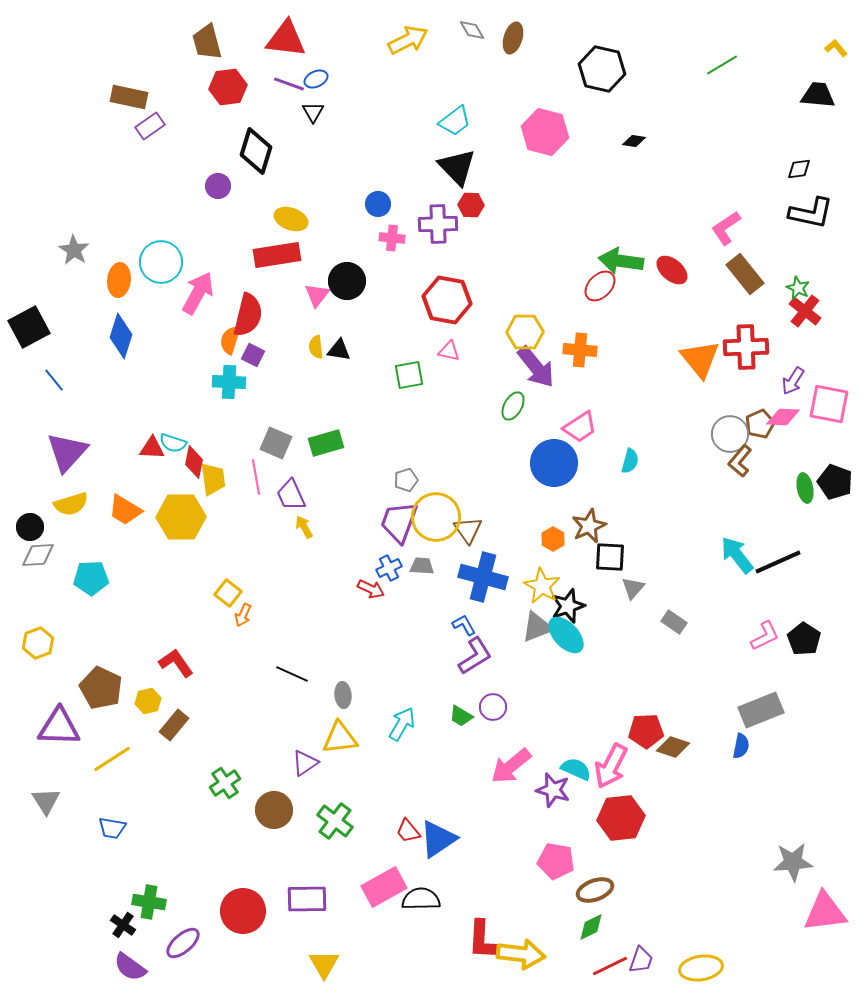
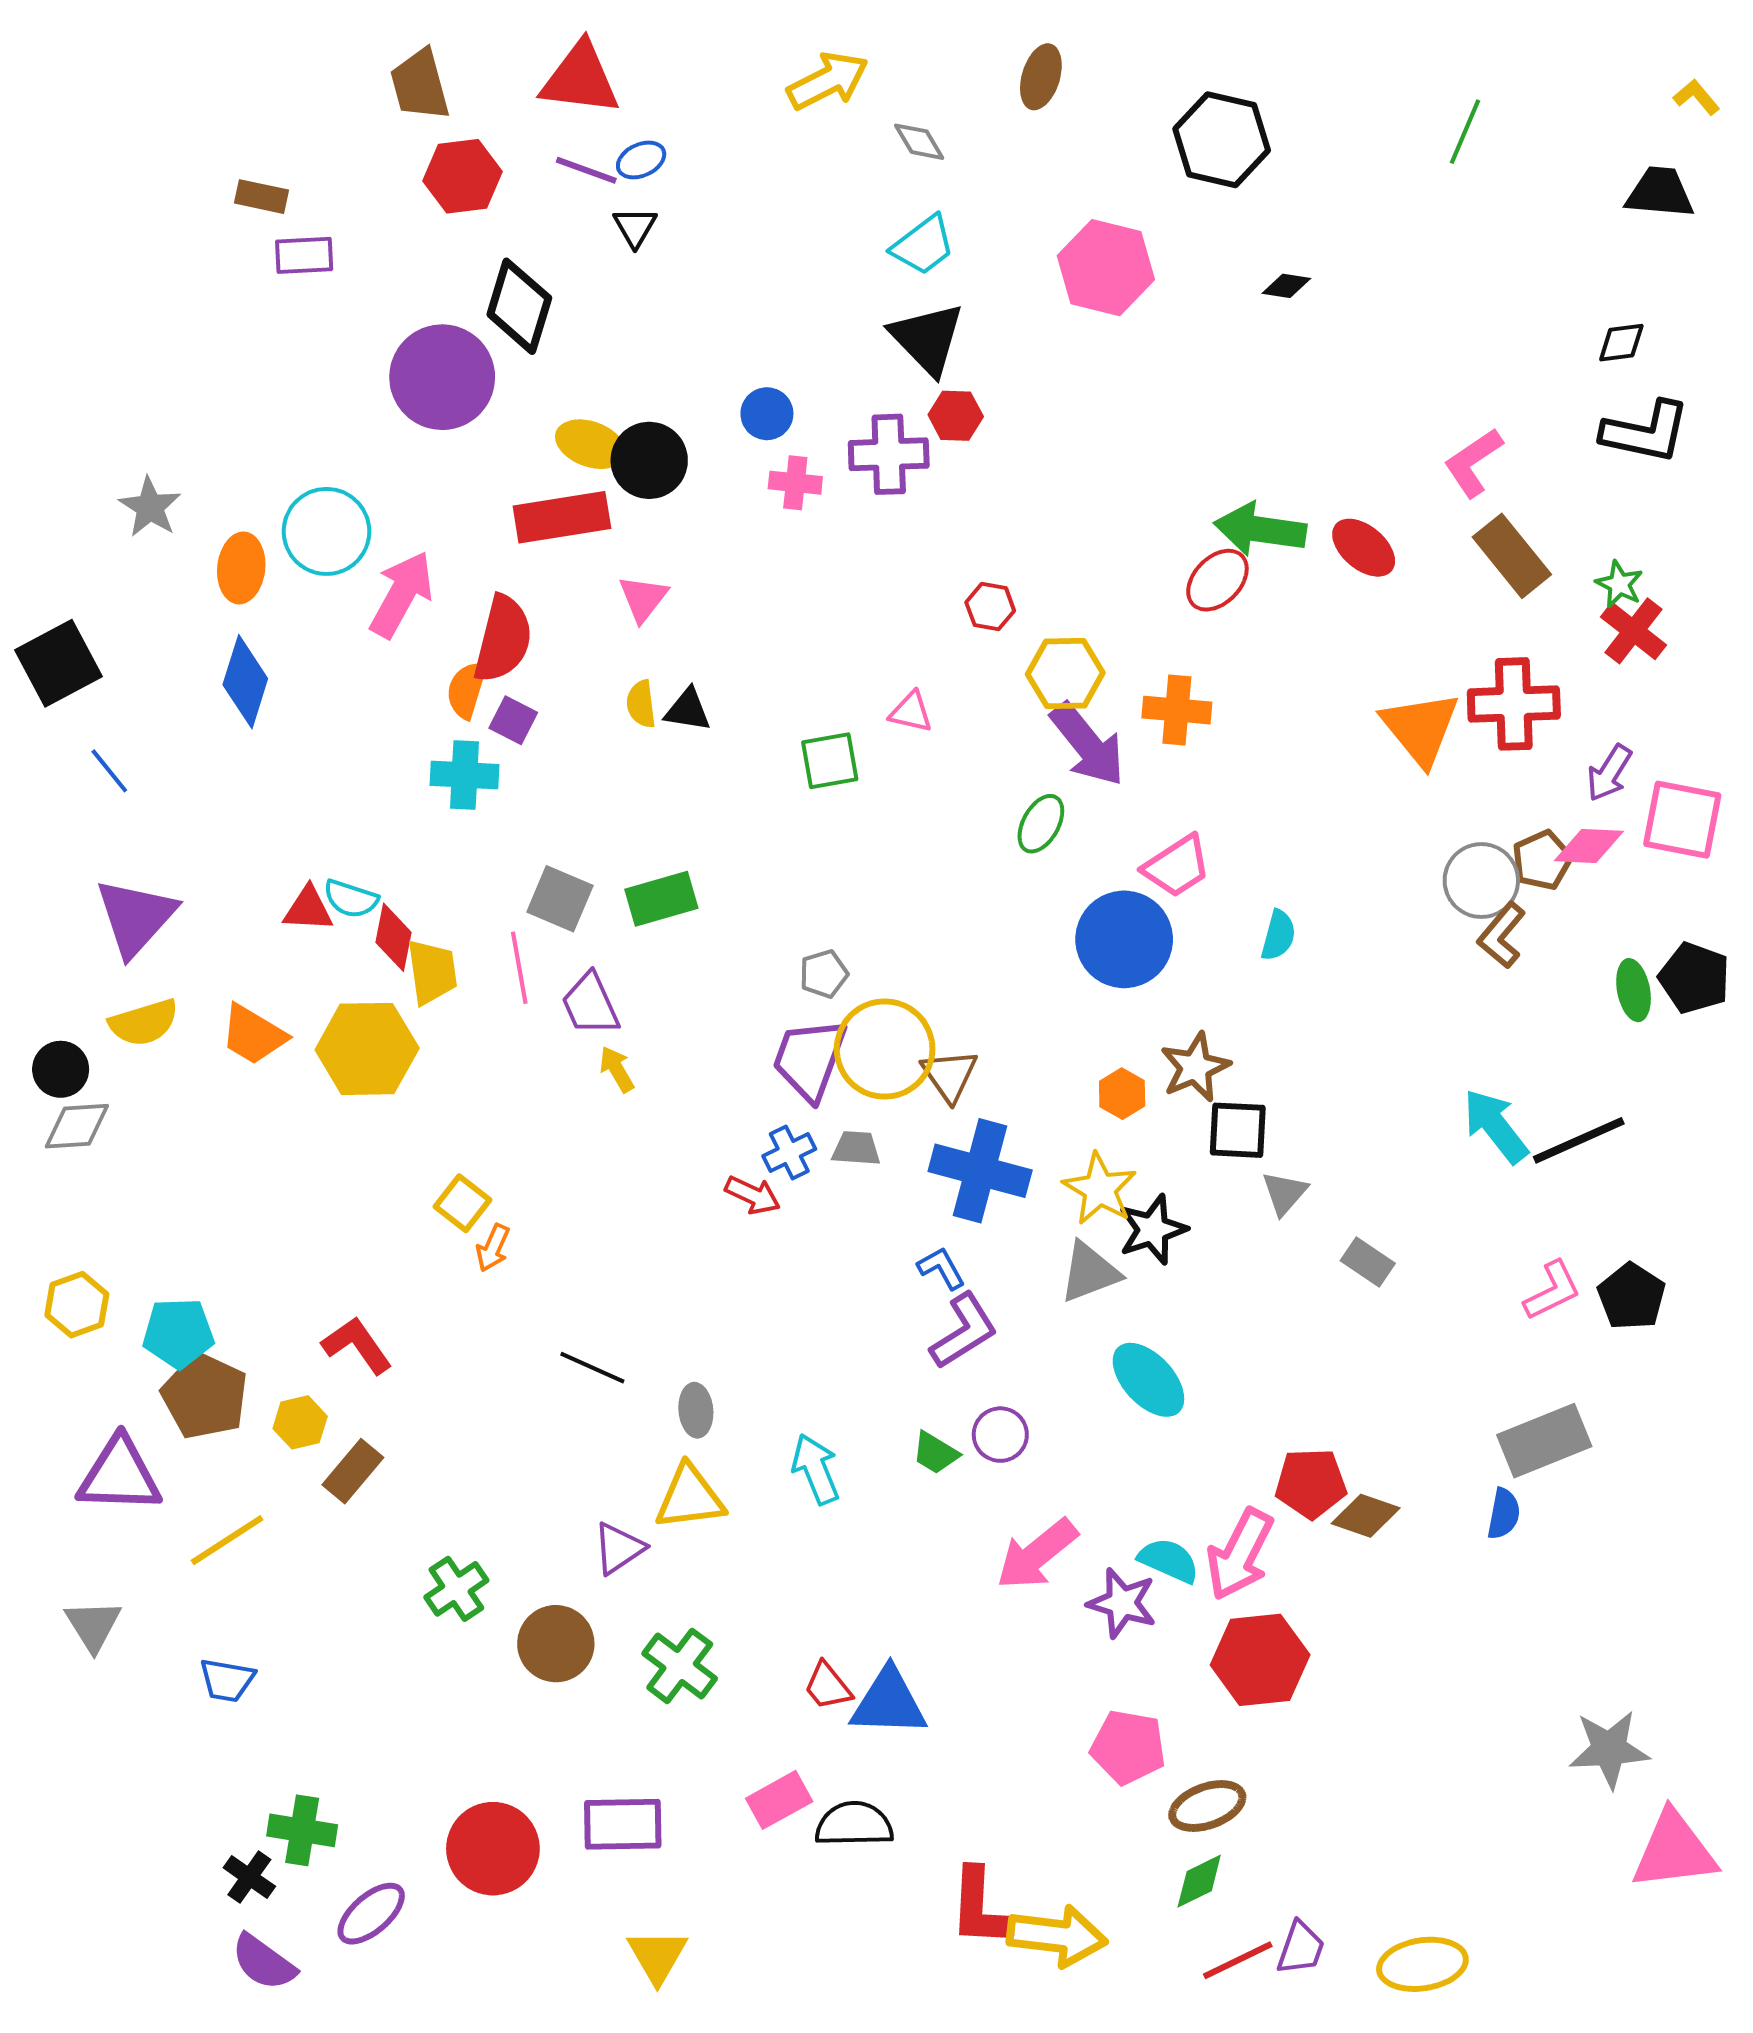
gray diamond: (472, 30) -> (919, 142), moved
green line: (722, 65) -> (1465, 132), turned -36
brown rectangle: (129, 97) -> (262, 197), size x0.7
purple rectangle: (150, 126) -> (304, 255), turned 32
purple circle: (218, 186) -> (442, 377), size x2.0
black circle: (347, 281) -> (649, 460), moved
red hexagon: (447, 300) -> (990, 607), moved, size x0.5
cyan pentagon: (91, 578) -> (178, 1333), moved
cyan ellipse: (566, 635) -> (1148, 1380), moved
cyan arrow: (402, 724) -> (816, 1469), turned -52
blue triangle: (438, 839) -> (889, 1703), turned 36
pink rectangle: (384, 887) -> (779, 1800), size x0.7

